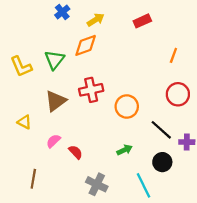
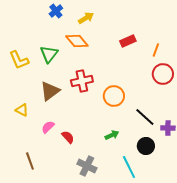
red rectangle: (142, 21) -> (128, 41), moved
orange diamond: (86, 45) -> (77, 41), turned 70
red circle: (178, 94) -> (163, 74), moved
brown line: (33, 179) -> (30, 161), turned -30

